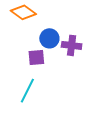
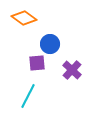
purple cross: (72, 45) -> (72, 70), moved, turned 36

